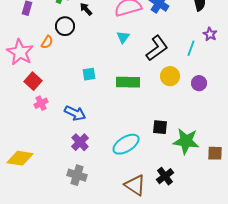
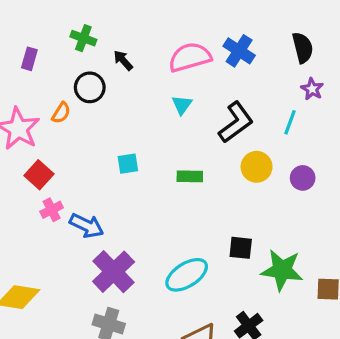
purple star: (210, 34) -> (312, 89), moved
green rectangle: (128, 82) -> (190, 176), size x0.7
blue arrow: (75, 113) -> (87, 226), moved
purple cross: (80, 142) -> (114, 272), size x1.5

